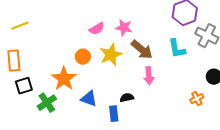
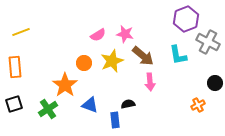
black square: (24, 86) -> (14, 104), moved

